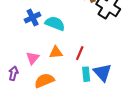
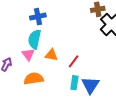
cyan semicircle: (55, 23) -> (35, 39), moved, turned -114
pink triangle: (33, 58) -> (28, 54), turned -32

